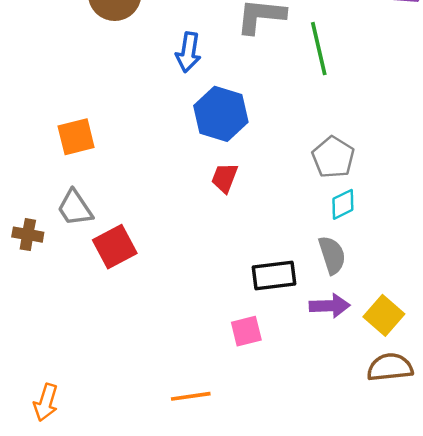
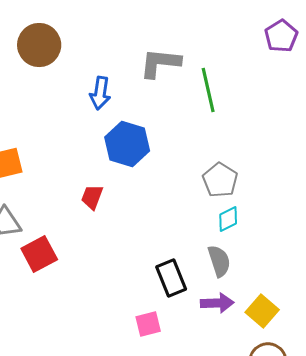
red trapezoid: (225, 178) -> (92, 197), moved
black rectangle: (274, 276) -> (171, 278), turned 75

